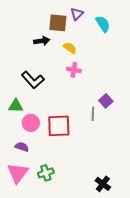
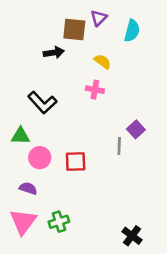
cyan semicircle: (103, 24) -> (132, 31), turned 48
yellow semicircle: (70, 48) -> (103, 61), moved
red square: (59, 126) -> (76, 161), size x0.7

